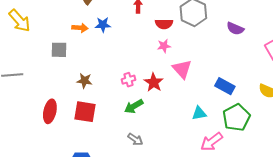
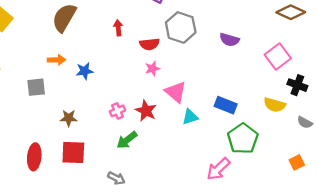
blue star: (103, 25) -> (85, 71), moved
cyan triangle: (199, 113) -> (190, 117), moved
gray arrow: (135, 139) -> (116, 178), moved

